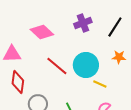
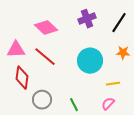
red line: (57, 66) -> (45, 57), moved
yellow line: (100, 84) -> (113, 84), moved, turned -32

